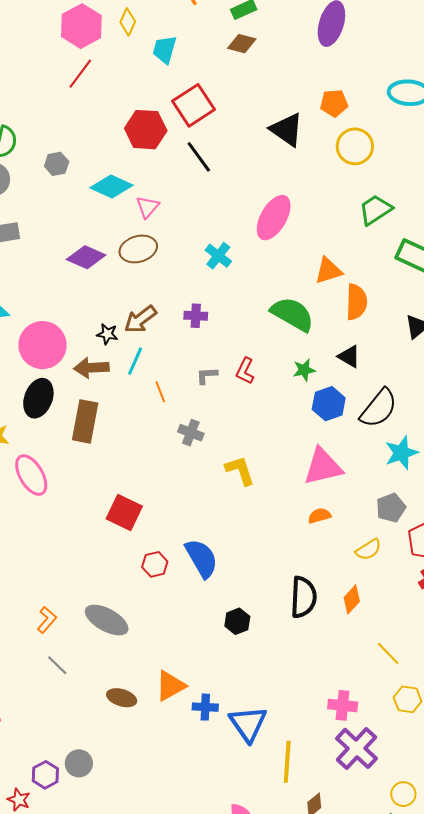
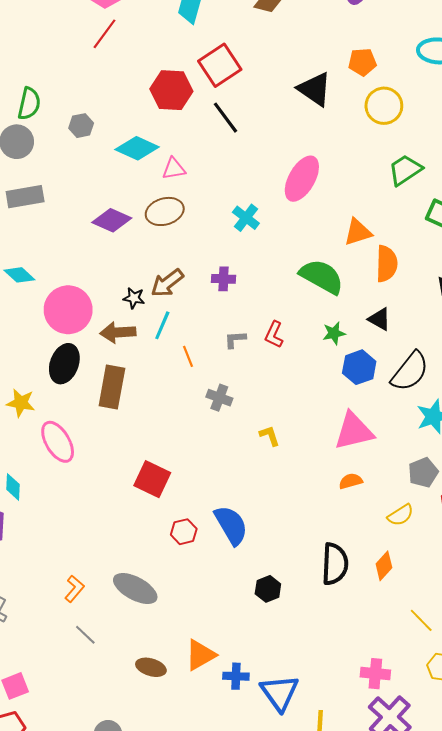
pink triangle: (148, 207) -> (174, 169), turned 40
yellow L-shape: (240, 471) -> (270, 436), size x0.7

